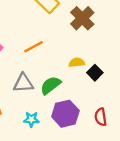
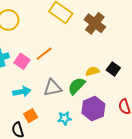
orange line: (33, 47) -> (44, 54), moved
yellow semicircle: (77, 63) -> (92, 71), moved

